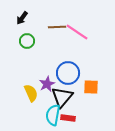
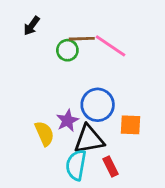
green circle: (27, 41) -> (67, 50), moved
black triangle: (62, 97) -> (89, 139), turned 40
red rectangle: (68, 118) -> (111, 167), moved, turned 56

